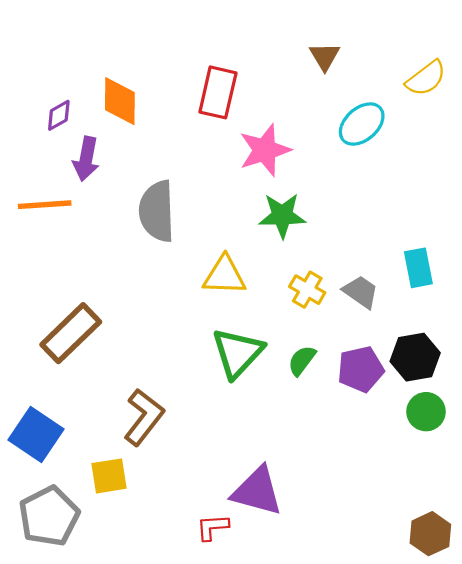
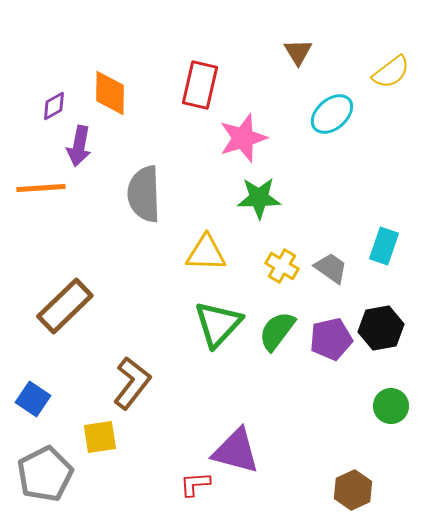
cyan rectangle: (418, 268) -> (384, 246), turned 30
green semicircle: (302, 360) -> (277, 331), size x1.4
green circle: (426, 412) -> (391, 406), moved
blue square: (36, 435) -> (33, 399), size x0.7
brown hexagon: (430, 534) -> (353, 490), moved

